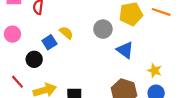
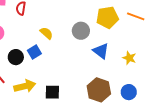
blue square: (49, 42) -> (34, 52), moved
yellow star: (155, 70) -> (129, 58), moved

